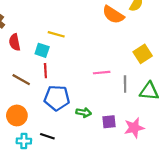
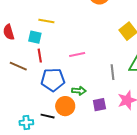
pink line: (102, 73) -> (77, 55), moved
gray line: (125, 84) -> (112, 72), moved
orange circle: (17, 115) -> (65, 106), moved
purple square: (109, 122) -> (99, 105), moved

